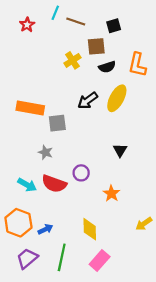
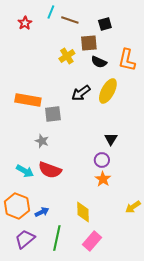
black semicircle: (107, 67) -> (99, 62), turned 42
purple circle: (81, 173) -> (102, 160), moved

